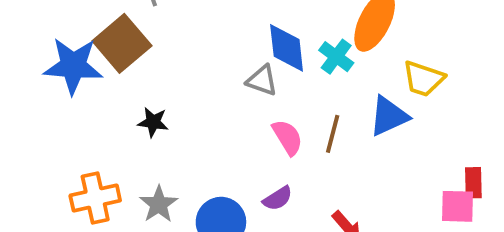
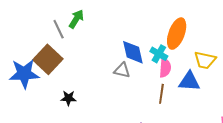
blue triangle: (389, 116) -> (189, 81), turned 35
pink semicircle: (288, 137) -> (165, 68), moved, turned 42

